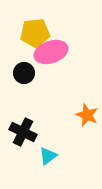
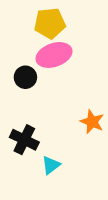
yellow pentagon: (35, 33) -> (50, 23), moved

